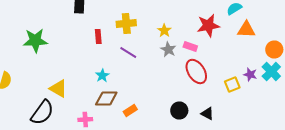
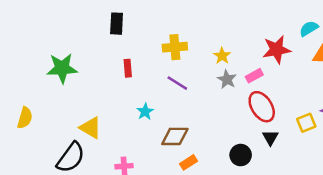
red rectangle: (98, 36) -> (128, 68), moved
pink rectangle: (190, 46) -> (254, 76), turned -48
brown diamond: (106, 98) -> (175, 136), moved
orange rectangle: (130, 110) -> (189, 162), moved
black triangle: (207, 114) -> (270, 138), moved, turned 32

